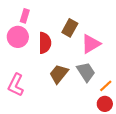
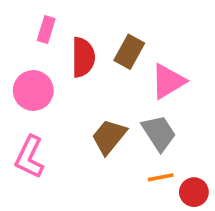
pink circle: (18, 37) -> (33, 91), moved
red semicircle: (45, 43) -> (83, 57), moved
orange line: (106, 86) -> (161, 177), moved, turned 32

